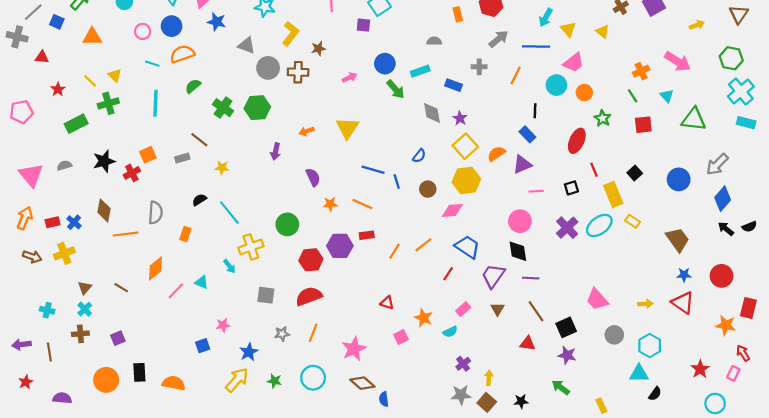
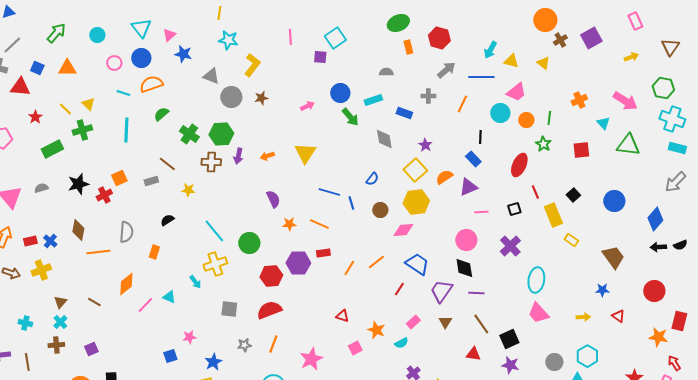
blue square: (57, 22) -> (37, 68), moved
yellow triangle: (568, 29) -> (511, 61), turned -35
brown star: (318, 49) -> (261, 98), moved
red triangle: (42, 57) -> (20, 87), size x1.5
pink arrow: (678, 61) -> (625, 101), moved
brown cross: (298, 72) -> (211, 162), moved
cyan cross: (741, 91) -> (672, 119), turned -30
green line: (633, 96) -> (549, 118), moved, turned 40
purple star: (460, 118) -> (425, 145), moved
purple arrow: (276, 152) -> (238, 156), moved
gray arrow: (717, 164) -> (675, 182), moved
cyan line: (229, 213) -> (214, 231), moved
cyan ellipse: (599, 225) -> (536, 280), moved, turned -45
black arrow: (726, 229) -> (658, 247), turned -42
blue star: (684, 275) -> (602, 290), moved
red triangle: (683, 303) -> (618, 316), size x0.6
gray circle: (614, 335) -> (554, 362), moved

